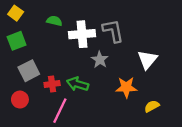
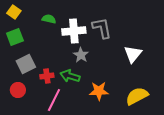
gray star: (100, 60) -> (81, 55), moved
orange star: (126, 87) -> (99, 91), moved
yellow semicircle: (152, 106) -> (137, 96), size x1.6

